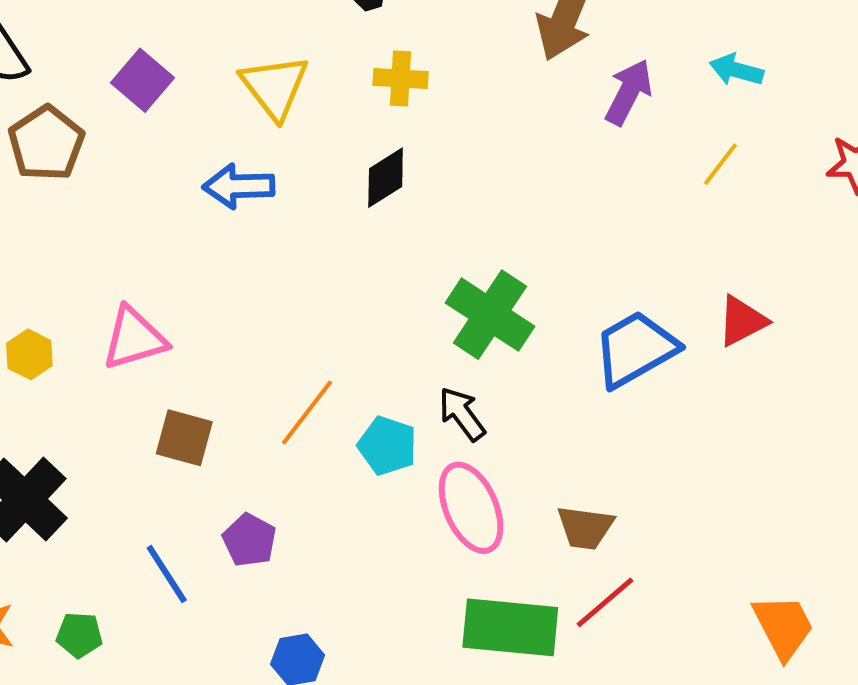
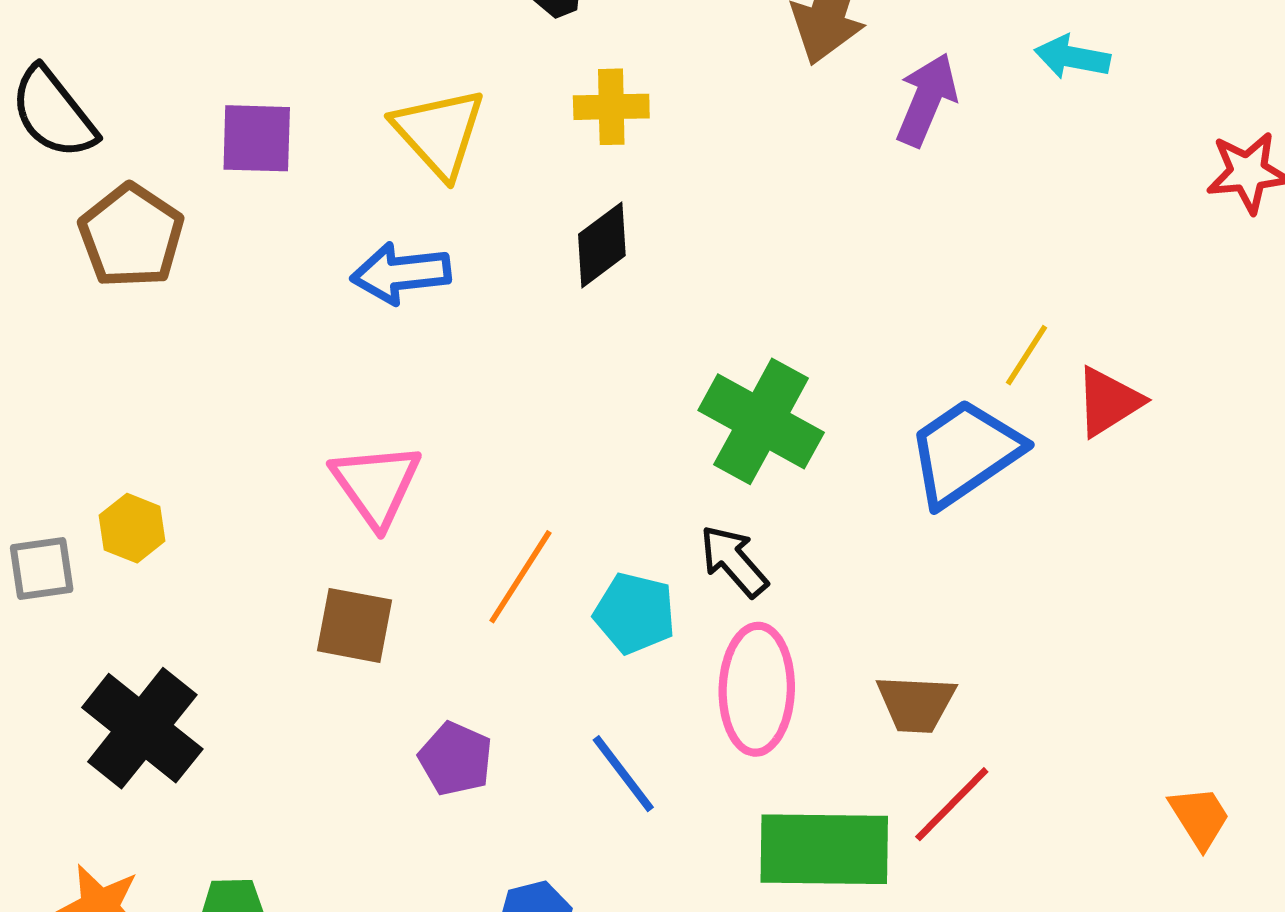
purple square: (143, 80) -> (257, 138), turned -34
yellow line: (720, 164) -> (1027, 355), moved
pink triangle: (134, 338) -> (376, 485), moved, turned -44
pink ellipse: (471, 508) -> (757, 689), turned 30
blue line: (167, 574) -> (623, 774), moved
orange trapezoid: (783, 627) -> (1200, 817), size x0.7

